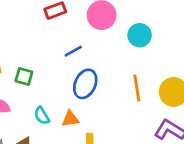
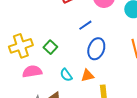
green square: (24, 76) -> (50, 47), turned 32

